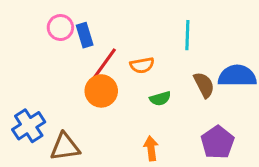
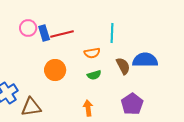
red line: (104, 64) -> (62, 34), moved, turned 40
orange semicircle: (142, 65) -> (92, 53), moved

